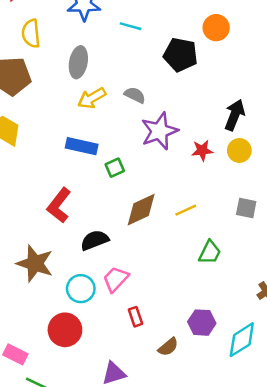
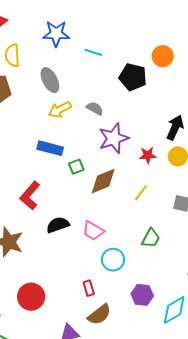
gray ellipse: (78, 62) -> (50, 80), turned -40
brown diamond: (141, 210) -> (103, 181), moved
yellow line: (186, 210) -> (141, 193), moved, turned -30
pink trapezoid: (116, 279) -> (93, 231), moved, turned -105
cyan circle: (81, 289) -> (113, 260), moved
brown semicircle: (168, 347) -> (99, 315), moved, size x1.4

